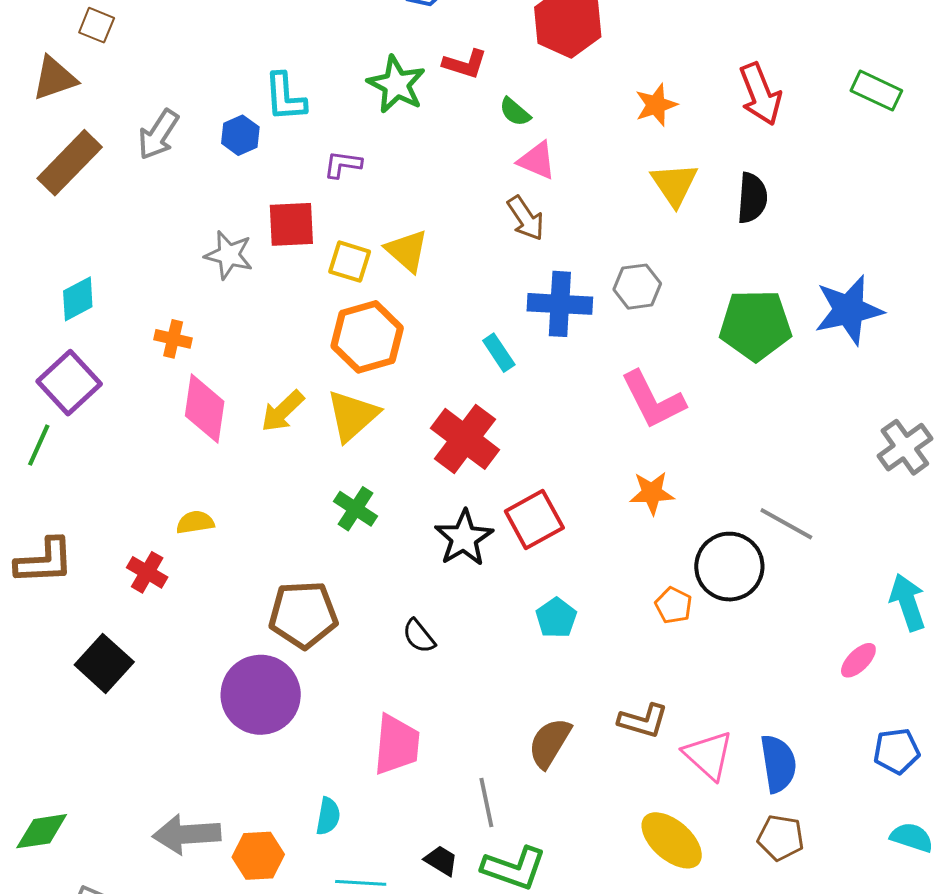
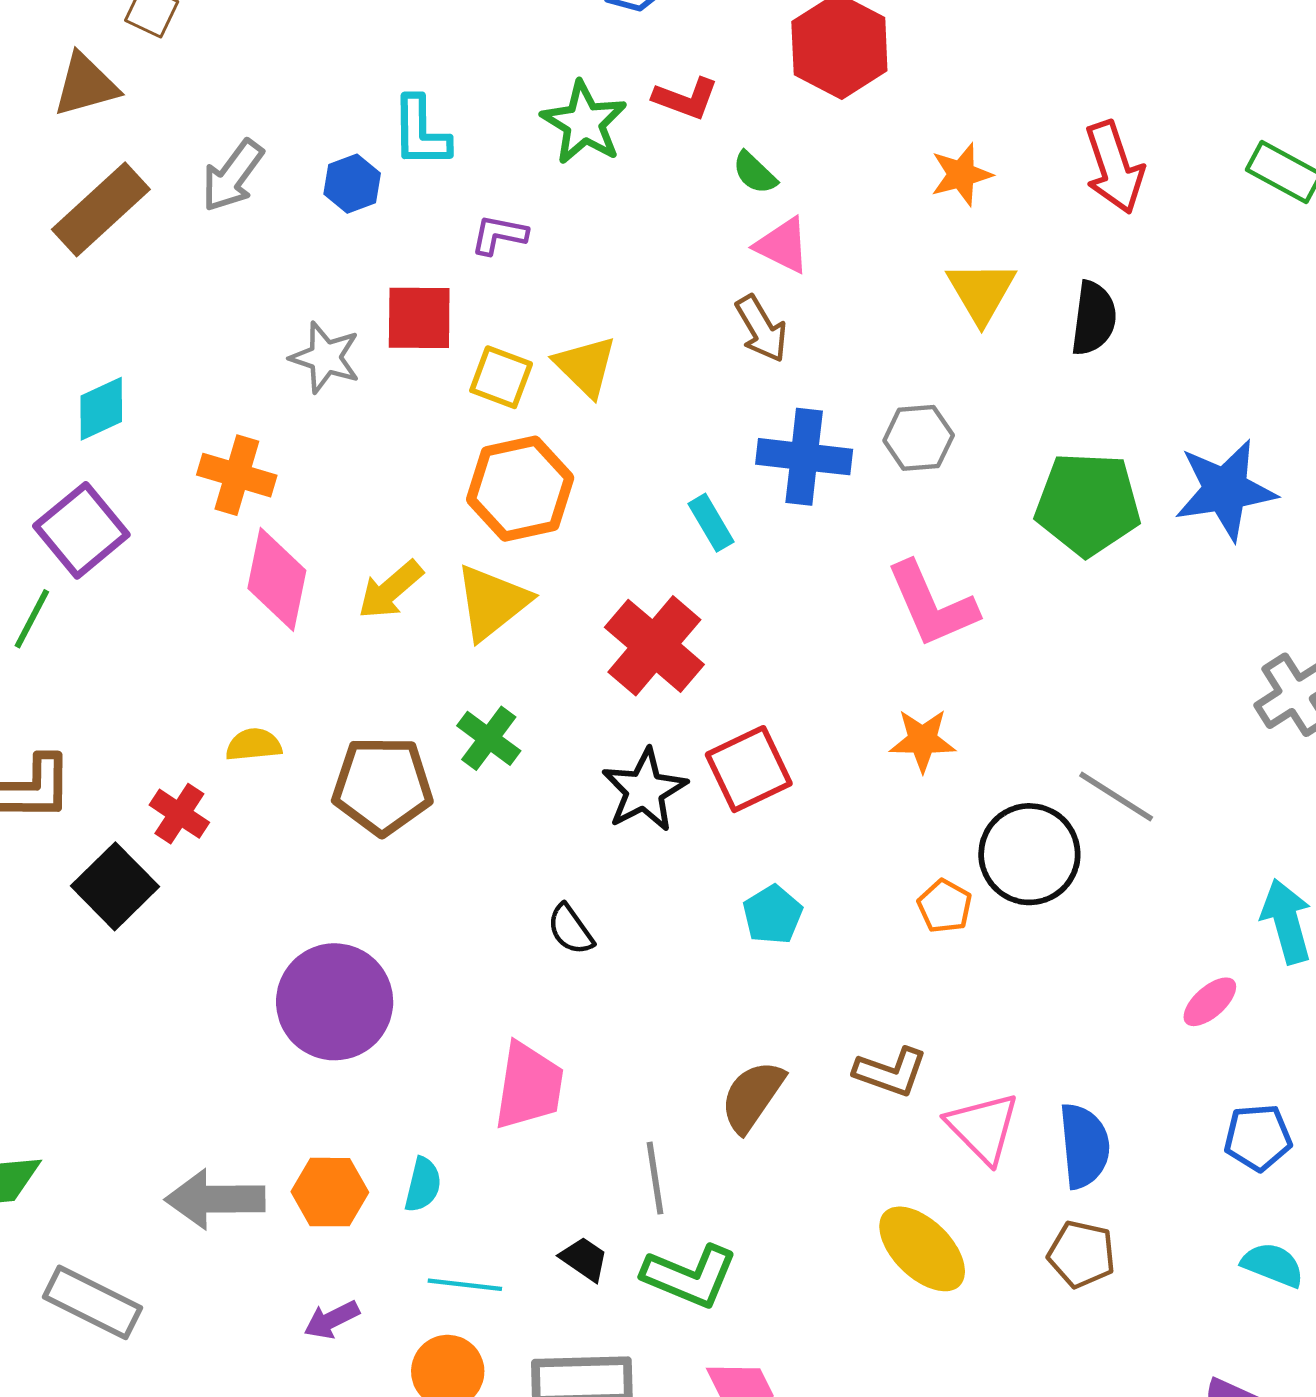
orange cross: (173, 339) -> (237, 475), size x1.4
brown pentagon: (303, 615) -> (382, 786), moved
black square: (104, 663) -> (115, 886), moved
orange hexagon: (258, 856) -> (330, 1192), moved

